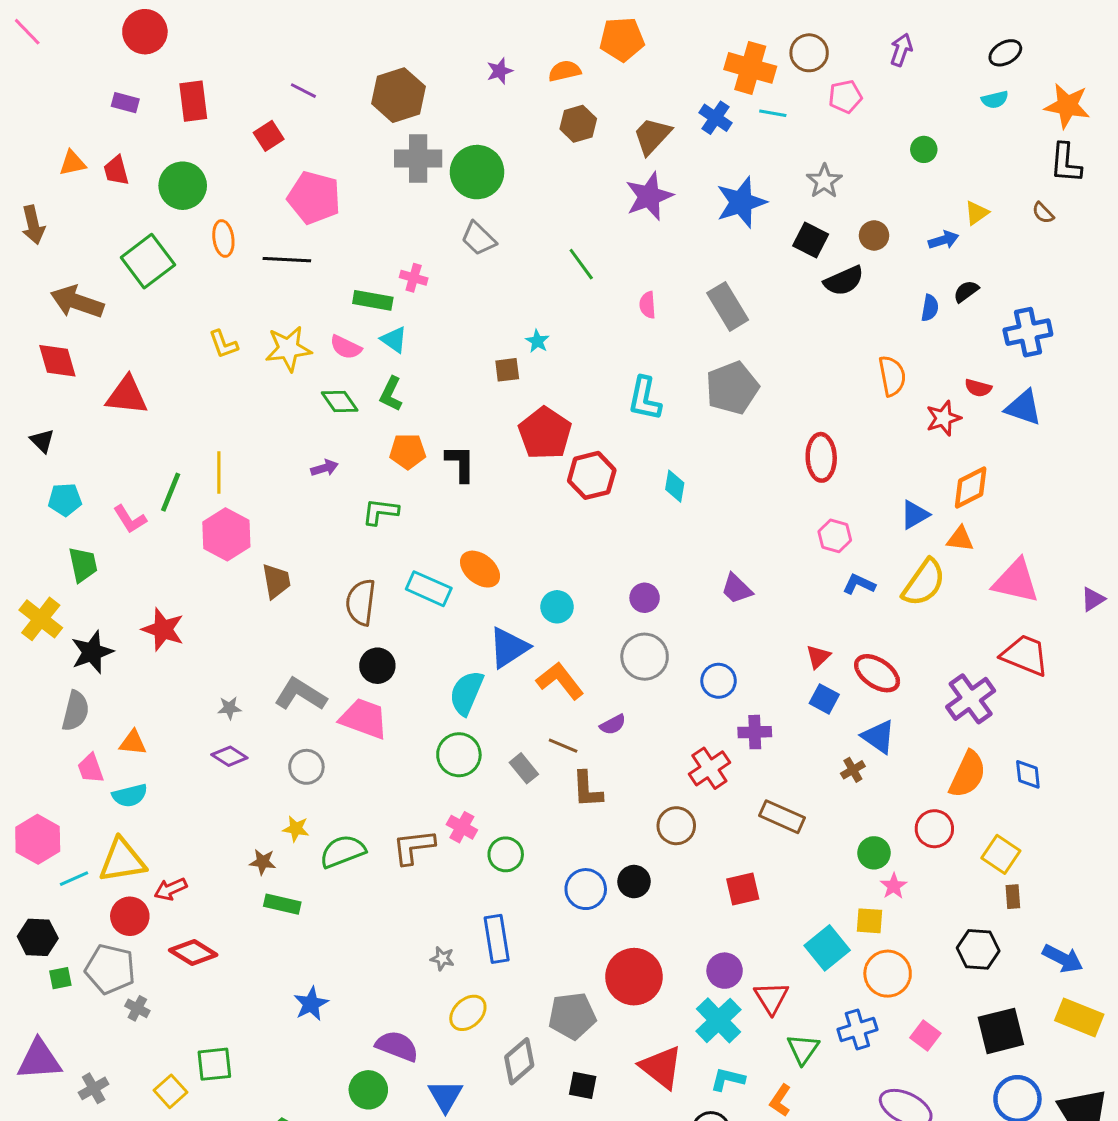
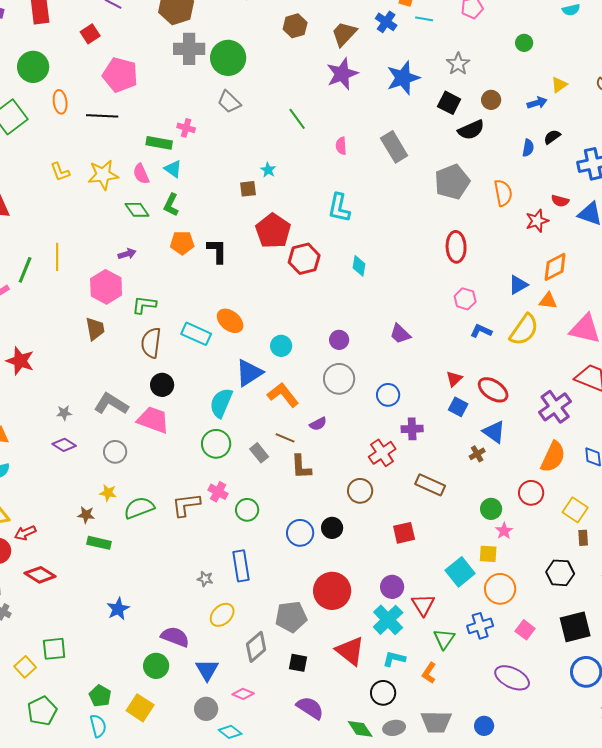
pink semicircle: (346, 347) -> (141, 174), turned 40
gray pentagon: (732, 388) -> (452, 182), moved
green L-shape: (380, 512) -> (144, 305), moved
pink hexagon: (226, 534) -> (106, 287), moved

